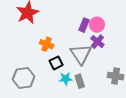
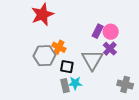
black square: (56, 63) -> (67, 67), turned 32
gray hexagon: (24, 78) -> (44, 56), moved
gray rectangle: (80, 81) -> (65, 86), moved

